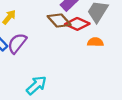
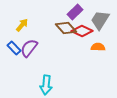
cyan arrow: (36, 85) -> (46, 85), turned 138

